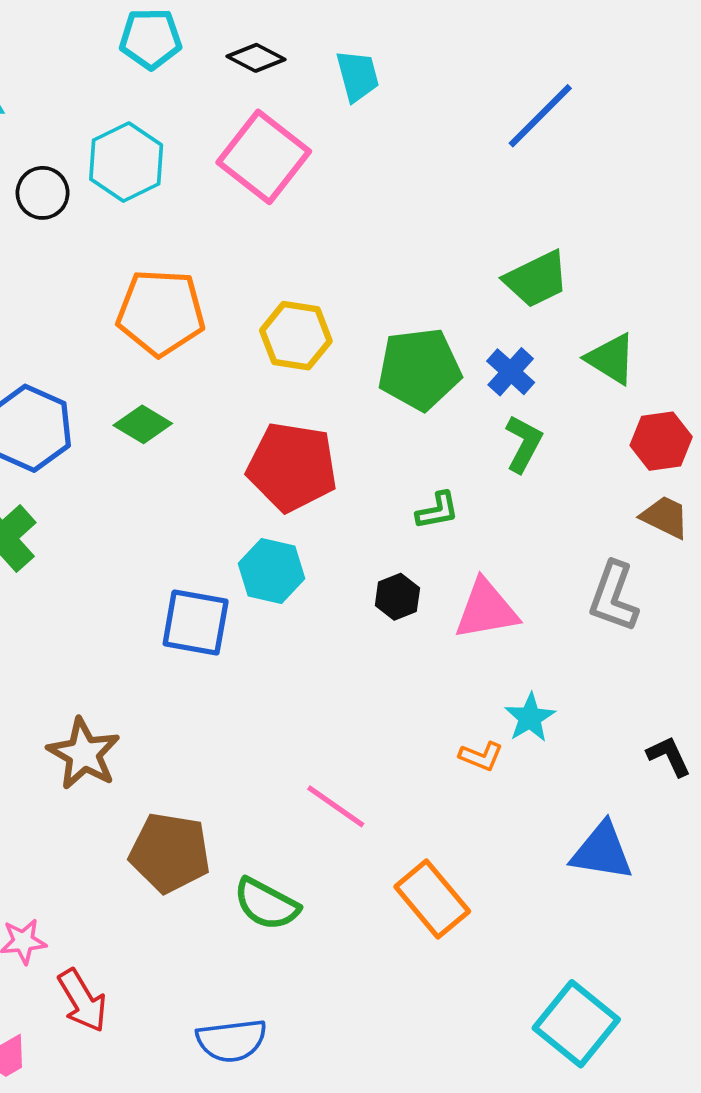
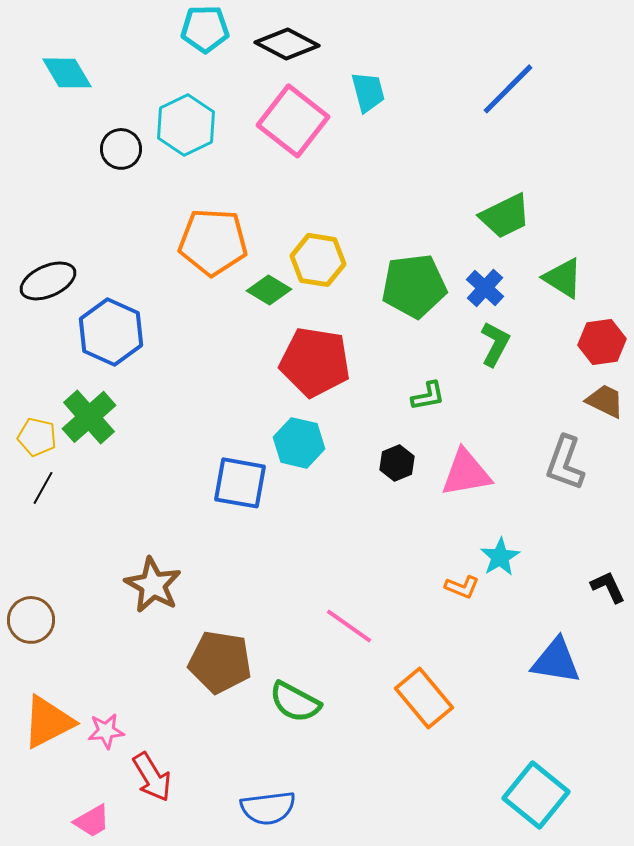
black diamond: (256, 58) -> (287, 44), size x1.4
cyan trapezoid: (358, 76) -> (368, 92), moved
green diamond: (143, 424) -> (269, 290), moved

